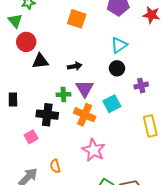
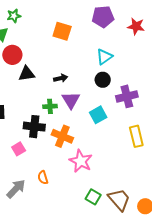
purple cross: (141, 86) -> (127, 96), size x1.5
orange cross: (85, 115) -> (62, 136), moved

